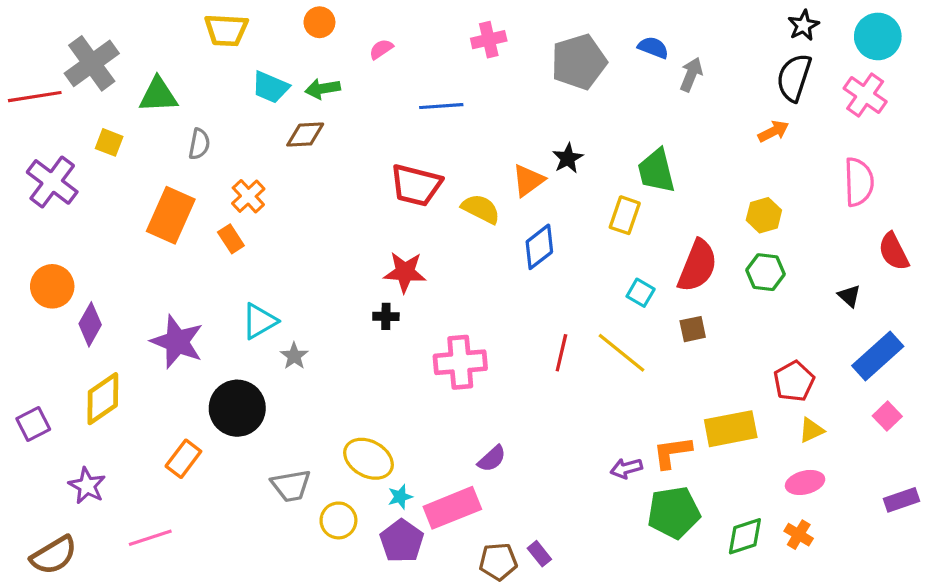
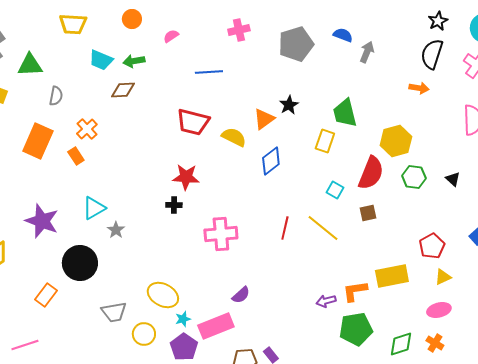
orange arrow: (773, 131) -> (419, 88), turned 36
yellow hexagon: (764, 215) -> (396, 141), moved, size x1.4
black triangle: (849, 296) -> (453, 179), moved

